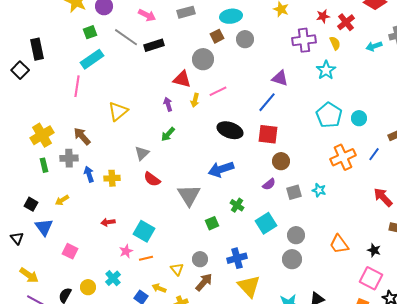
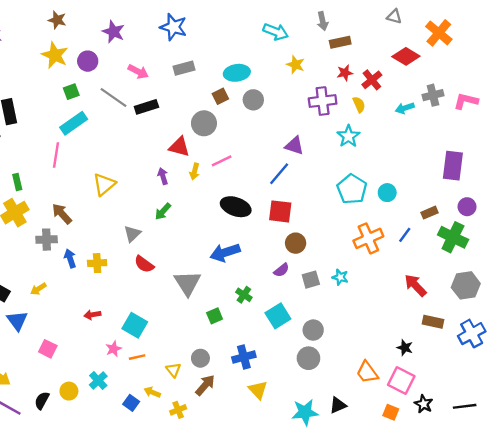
green rectangle: (44, 165) -> (17, 182), moved
orange trapezoid: (339, 244) -> (367, 372), moved
yellow triangle: (249, 286) -> (258, 390), size x0.7

